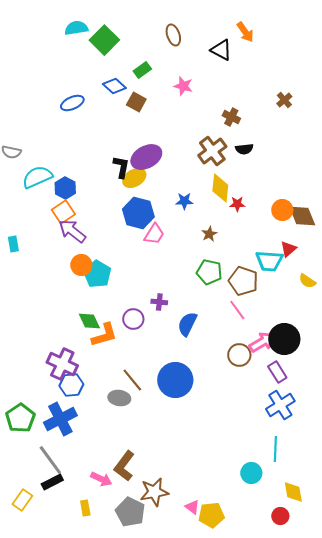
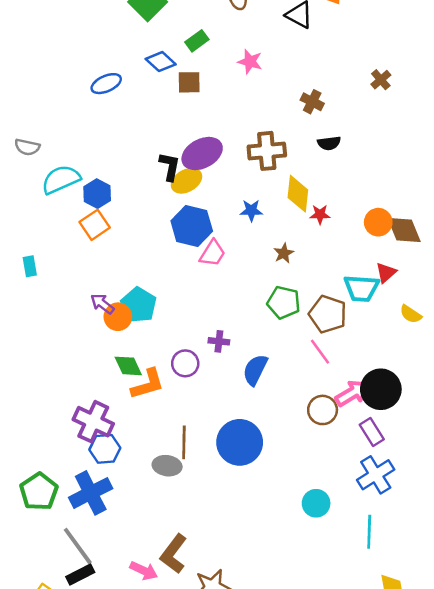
brown square: (136, 102) -> (189, 82), turned -30
brown cross: (212, 151) -> (267, 151), moved, turned 32
purple arrow: (72, 231) -> (102, 304), moved, size x0.7
orange circle: (81, 265) -> (118, 317), moved
brown line: (132, 380) -> (184, 442), turned 40
cyan circle: (251, 473) -> (316, 503), moved

